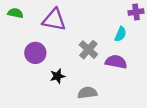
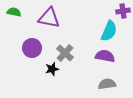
cyan semicircle: (121, 34) -> (109, 31), size x1.5
gray cross: (88, 50) -> (65, 53), moved
gray semicircle: (87, 93) -> (107, 84), moved

